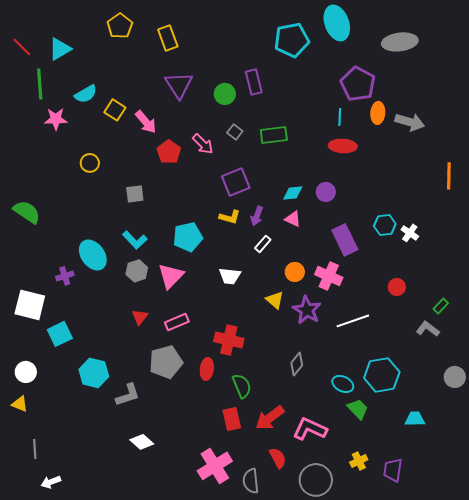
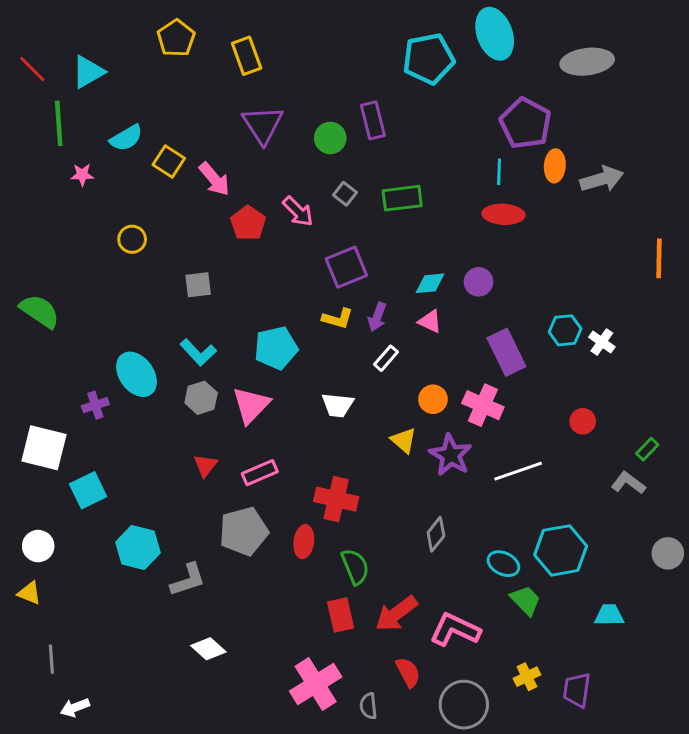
pink star: (56, 119) -> (82, 175), size x0.7
gray arrow: (410, 122) -> (602, 179), turned -32
gray semicircle: (251, 481) -> (368, 706), size x0.7

